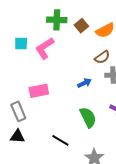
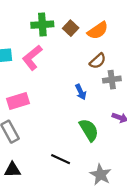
blue arrow: (84, 83) -> (81, 92), turned 96
pink rectangle: (39, 91) -> (18, 101), moved
black triangle: (18, 136) -> (13, 170), moved

